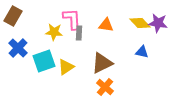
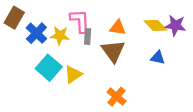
blue cross: (18, 48) -> (36, 33), moved
cyan square: (44, 61) -> (49, 68), turned -30
brown triangle: (102, 63) -> (113, 51), moved, turned -40

